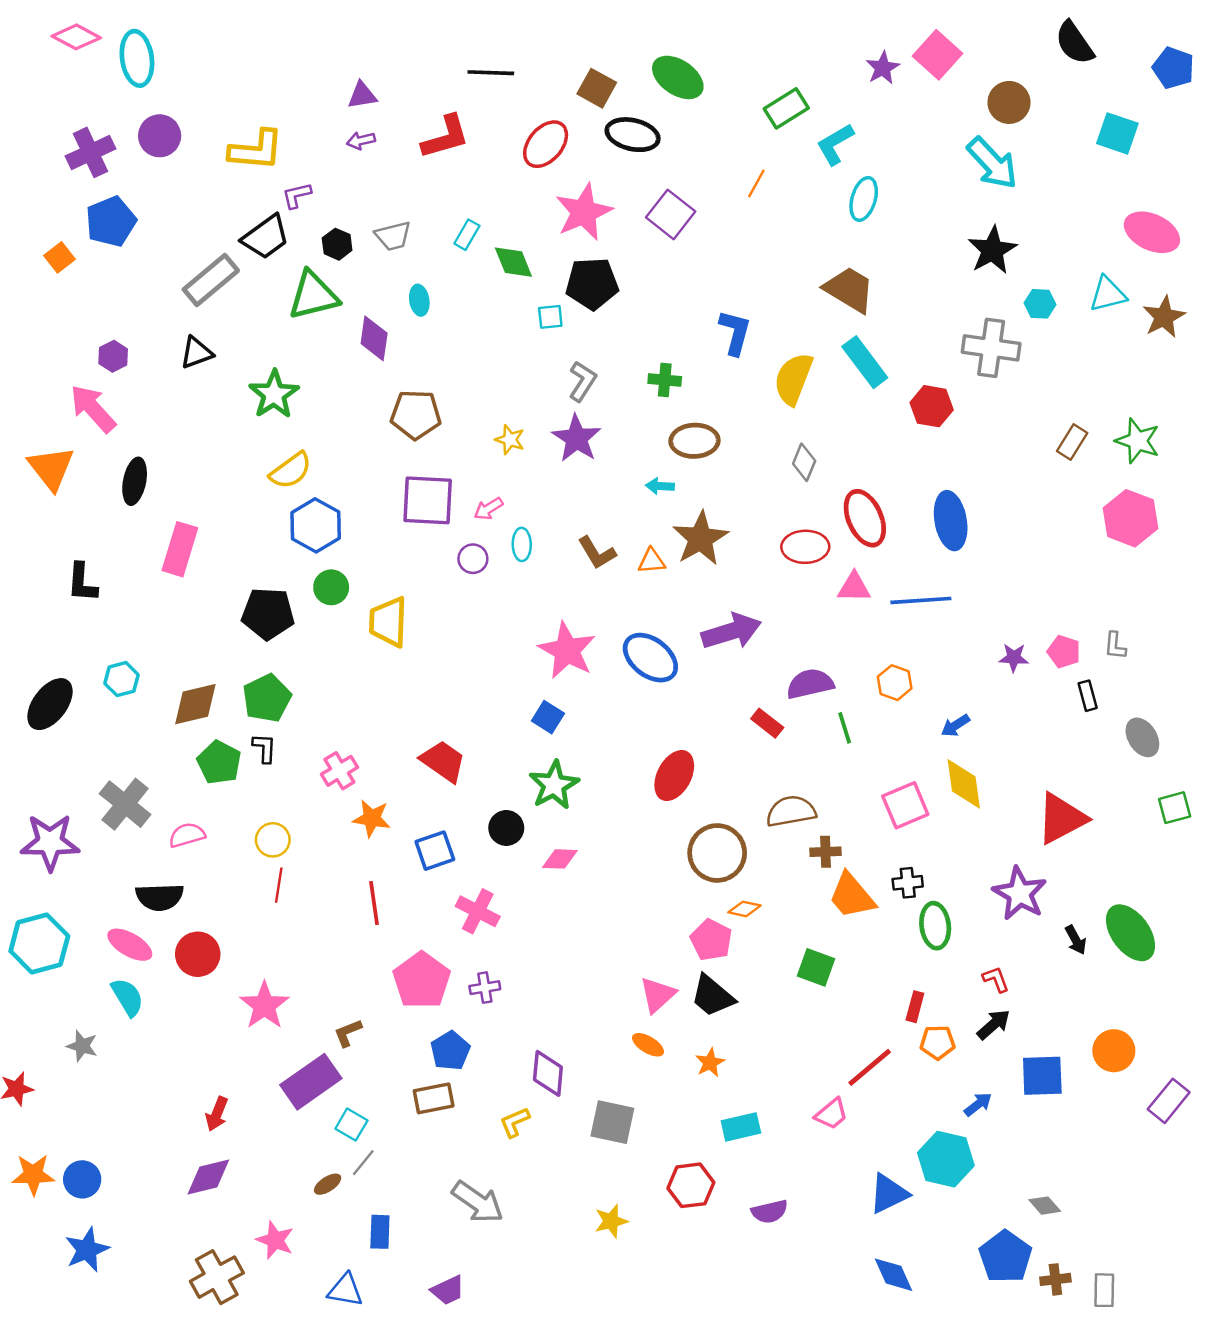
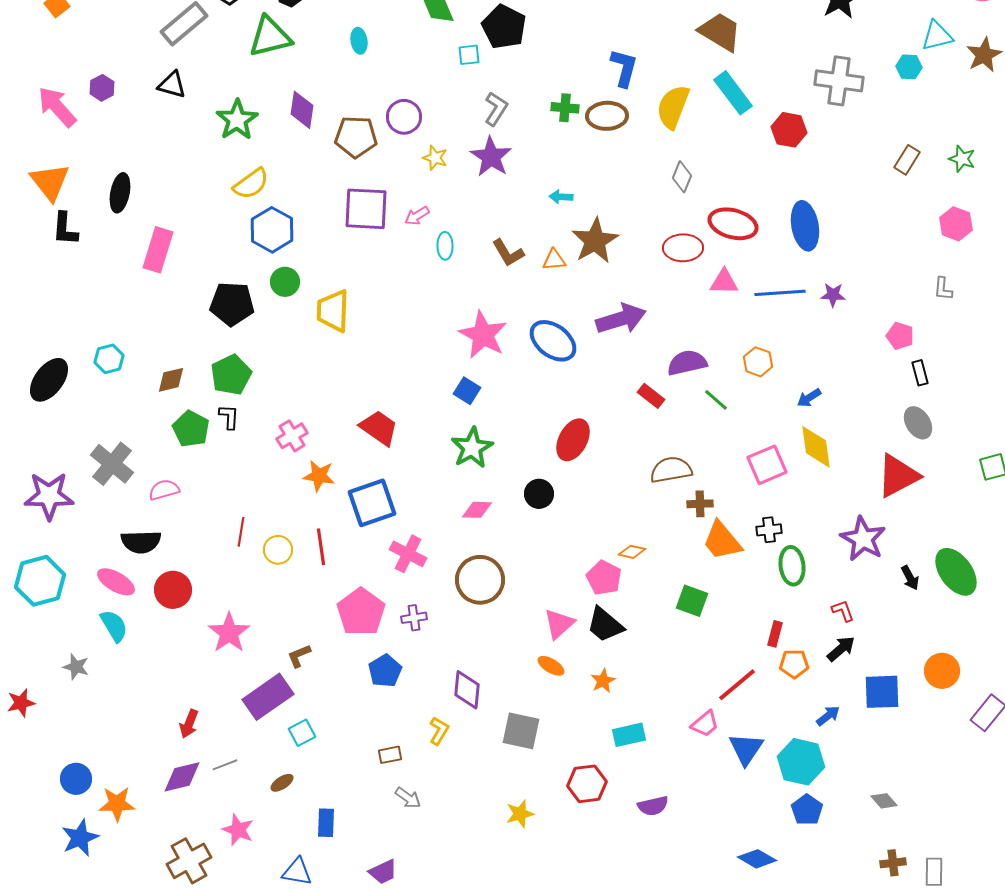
black pentagon: (592, 284) -> (504, 27), turned 30
cyan hexagon: (1040, 304) -> (909, 67), moved
purple diamond: (374, 338) -> (302, 110), moved
black triangle: (197, 353) -> (172, 85), turned 36
pink arrow: (93, 409) -> (57, 107), moved
brown ellipse: (694, 441) -> (607, 116), moved
green star: (1138, 441) -> (962, 159), size x0.7
red ellipse: (865, 518) -> (733, 224), turned -51
pink hexagon: (1131, 518) -> (956, 224), size x0.7
purple circle: (473, 559) -> (404, 117), moved, size x1.4
black L-shape: (82, 583) -> (65, 229), moved
gray L-shape: (1115, 646) -> (943, 289), moved
purple star: (1014, 658) -> (833, 295), moved
brown diamond: (195, 704) -> (171, 380), size x0.7
green line: (845, 728) -> (716, 400), turned -32
gray ellipse: (1142, 737) -> (918, 423), moved
black circle: (506, 828) -> (539, 494), moved
yellow circle: (273, 840) -> (278, 550), moved
blue square: (435, 851) -> (372, 503), size x1.4
brown circle: (717, 853) -> (480, 580), moved
brown rectangle: (434, 1098) -> (390, 755), moved, size x0.7
yellow L-shape: (515, 1122) -> (439, 731), turned 144
cyan square: (351, 1125) -> (302, 733), turned 32
gray line: (363, 1163) -> (225, 765), moved, turned 30
orange star: (33, 1175) -> (117, 804), moved
blue triangle: (889, 1194) -> (746, 749), moved, turned -30
gray arrow: (478, 1202) -> (408, 798), size x0.6
blue pentagon: (1005, 1257) -> (807, 810), moved, size x0.7
blue diamond: (893, 1275) -> (757, 859), turned -36

